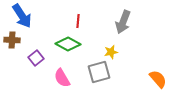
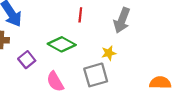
red line: (78, 21) -> (80, 15), moved
orange semicircle: (158, 79) -> (160, 83), turned -48

